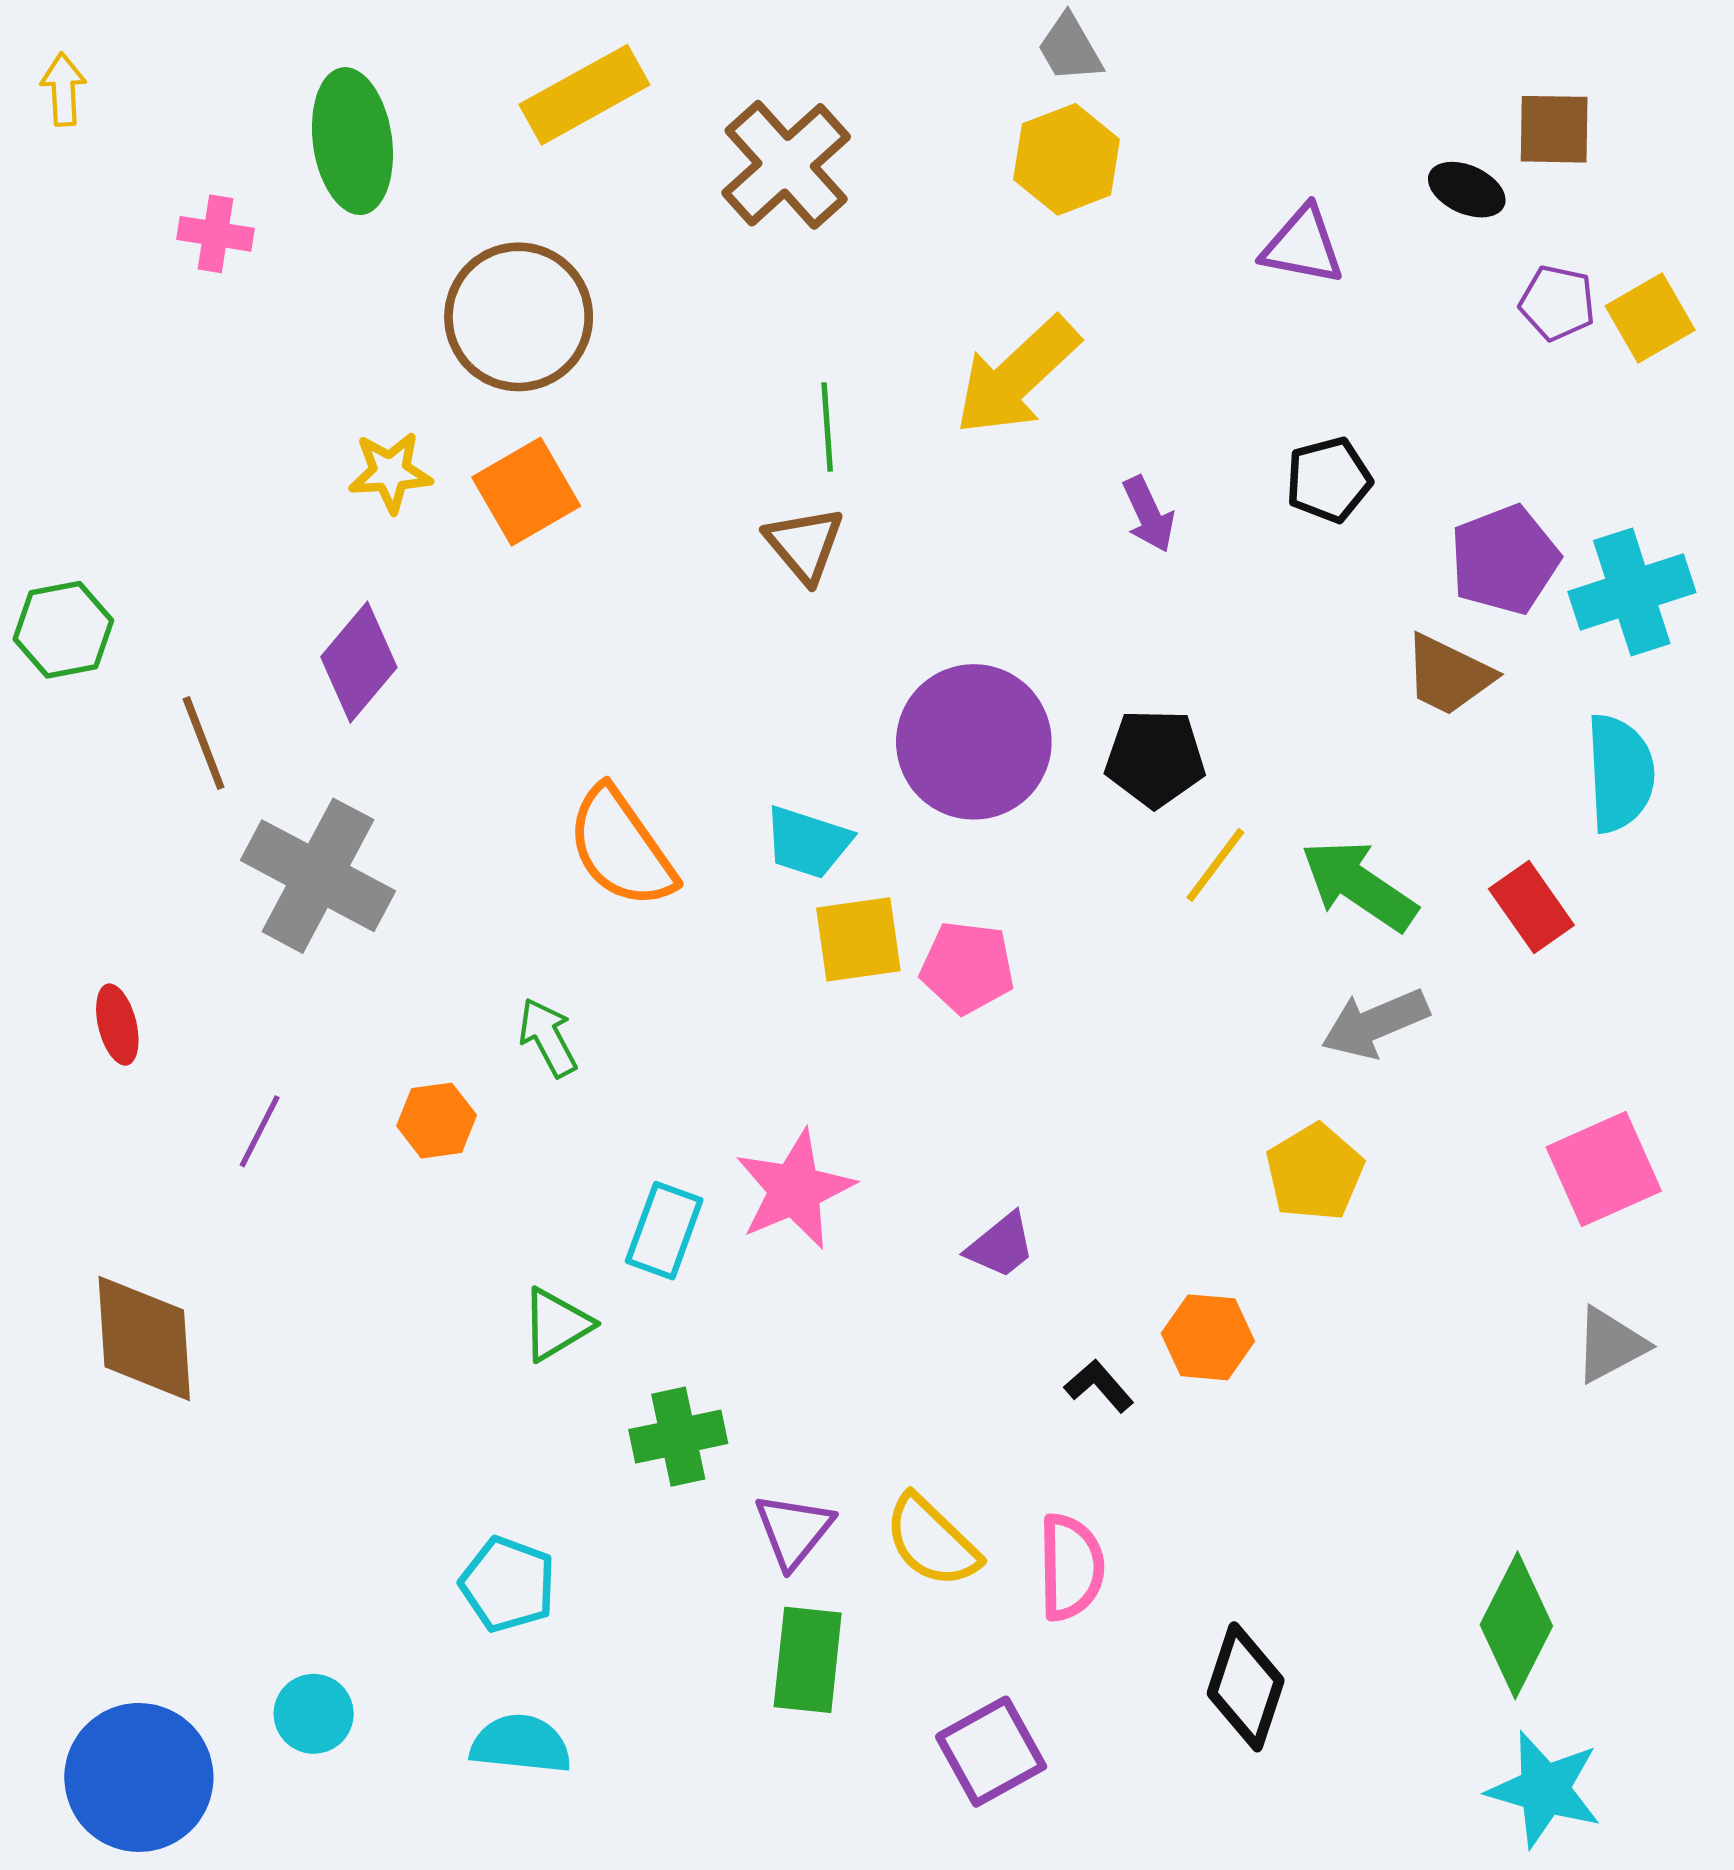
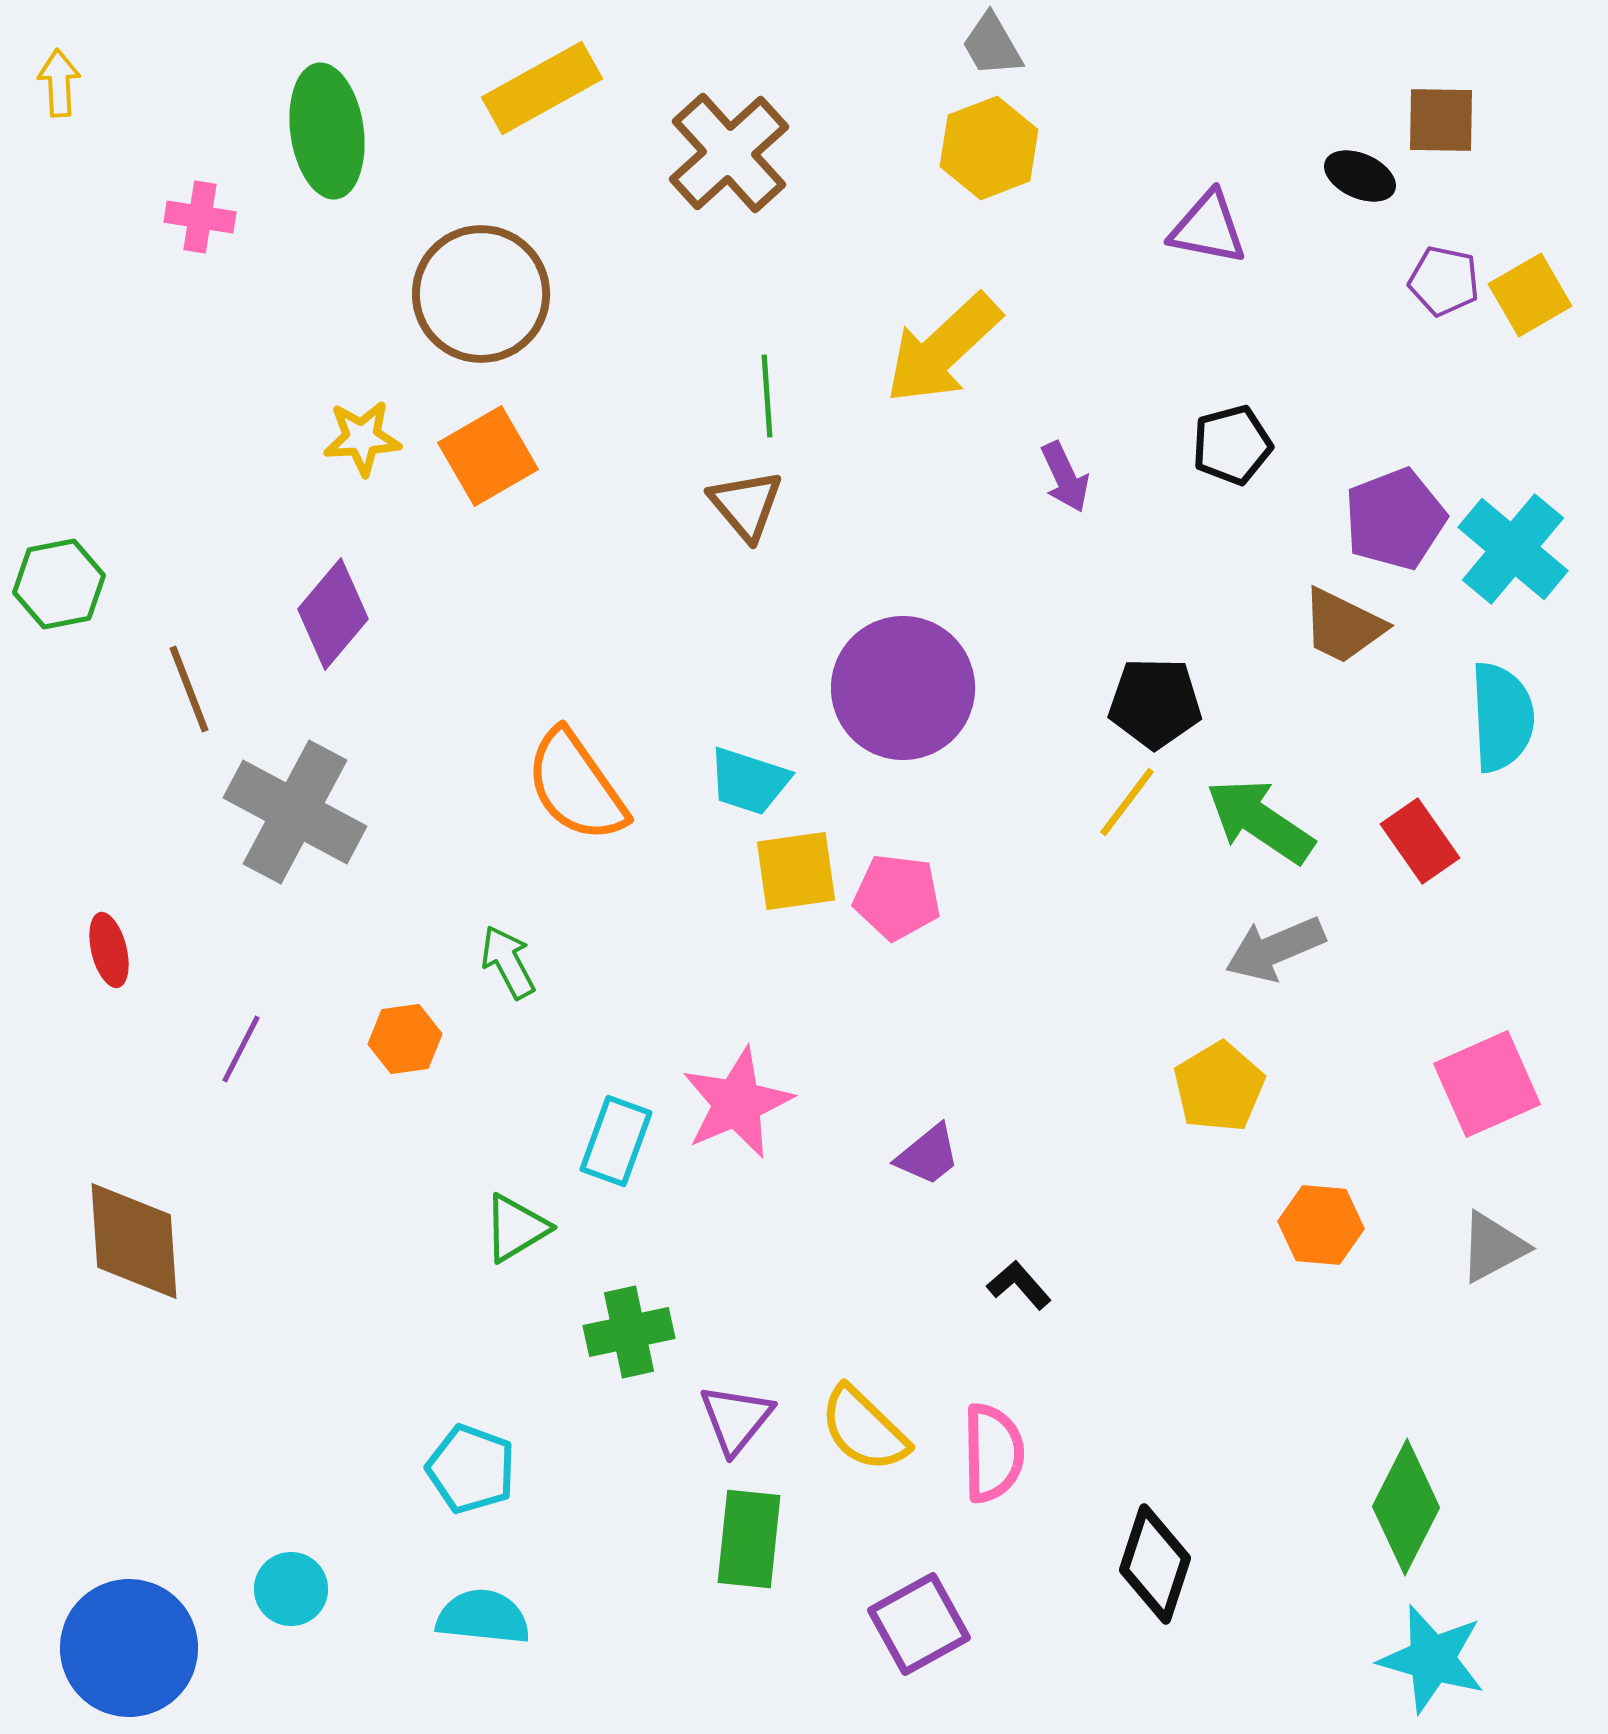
cyan cross: (1632, 592) -> (1513, 549), turned -32
black pentagon: (1155, 758) -> (1155, 703), moved
orange hexagon: (1208, 1337) -> (1321, 1225), moved

